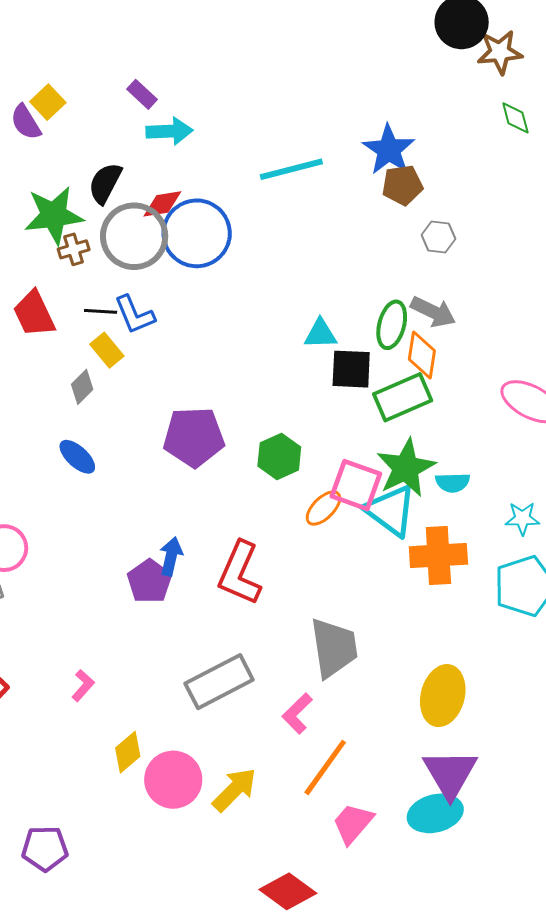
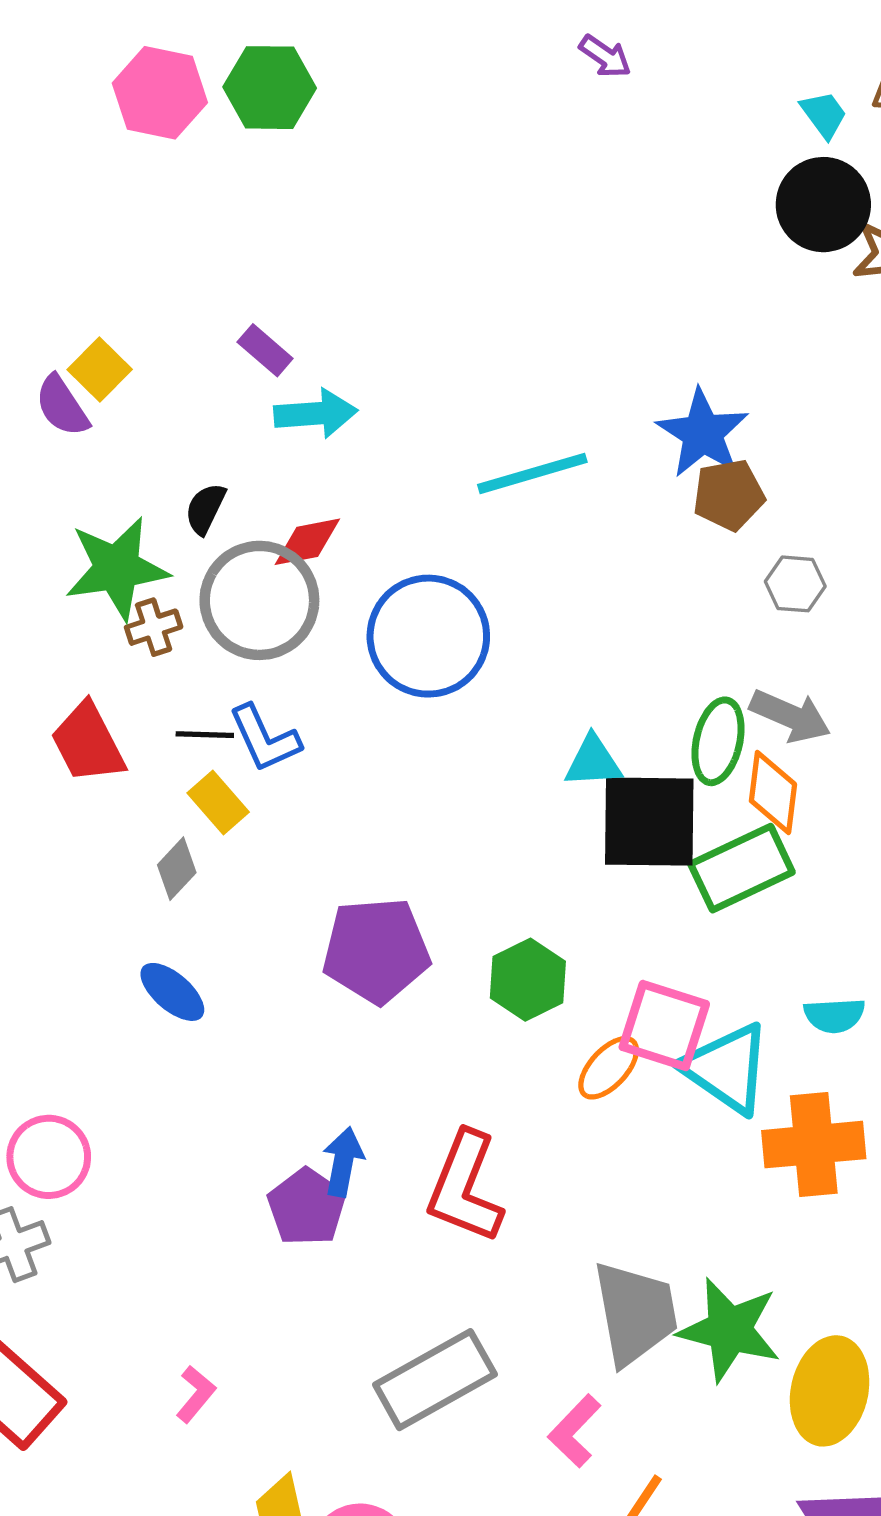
black semicircle: (105, 183) -> (205, 509), size x0.7
blue circle: (197, 233) -> (428, 636), moved
black square: (351, 369) -> (649, 822), size x1.4
green star: (406, 468) -> (729, 1330), moved, turned -30

